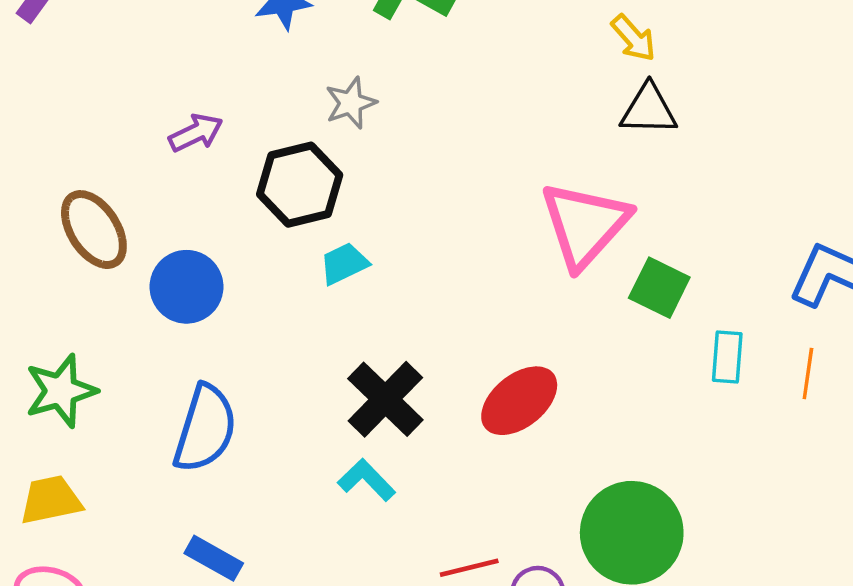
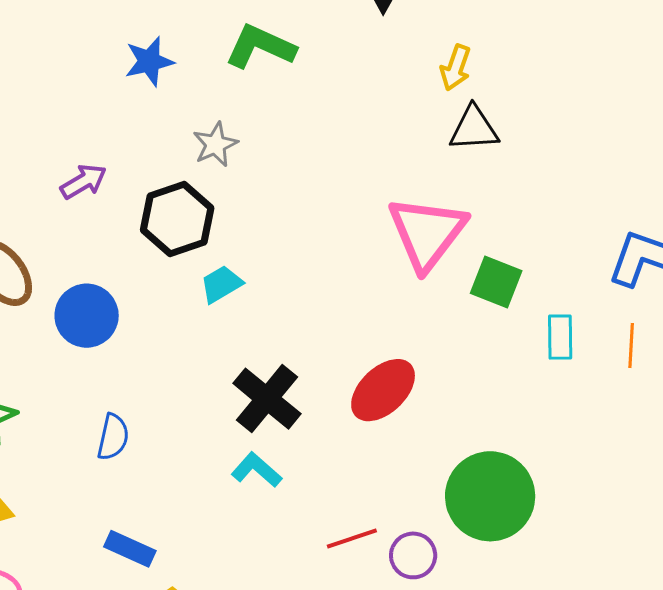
yellow arrow: (633, 38) -> (456, 68), turned 66
blue semicircle: (205, 428) -> (113, 437), size x0.6

